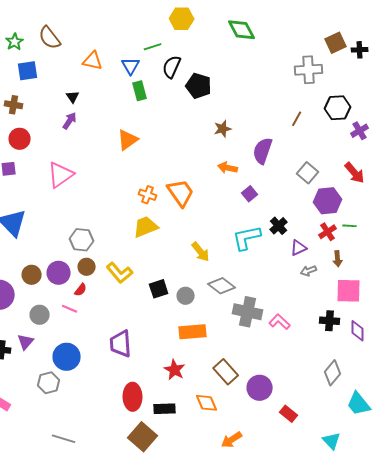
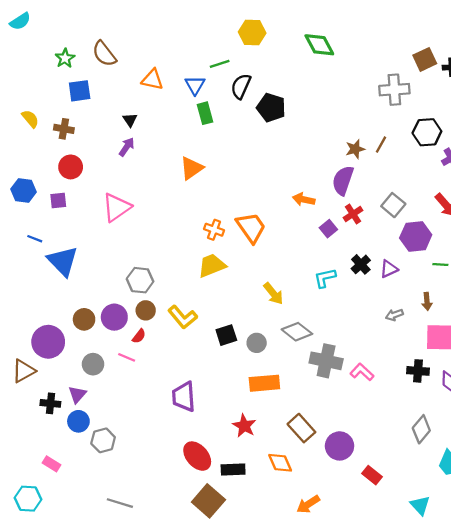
brown star: (223, 129) -> (355, 149), moved
red cross: (328, 232) -> (353, 214), moved
cyan L-shape: (247, 238) -> (325, 278), size x0.7
purple triangle: (299, 248) -> (389, 269), moved
blue circle: (67, 357) -> (78, 421), moved, size x0.7
red ellipse: (133, 397) -> (197, 456), turned -40

